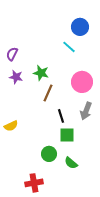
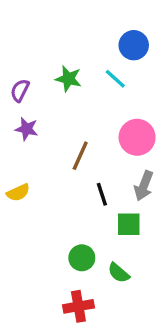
green star: (41, 73) -> (68, 79), moved
yellow semicircle: (11, 126) -> (18, 193), moved
green square: (67, 135) -> (129, 224), moved
red cross: (34, 183) -> (78, 306), moved

